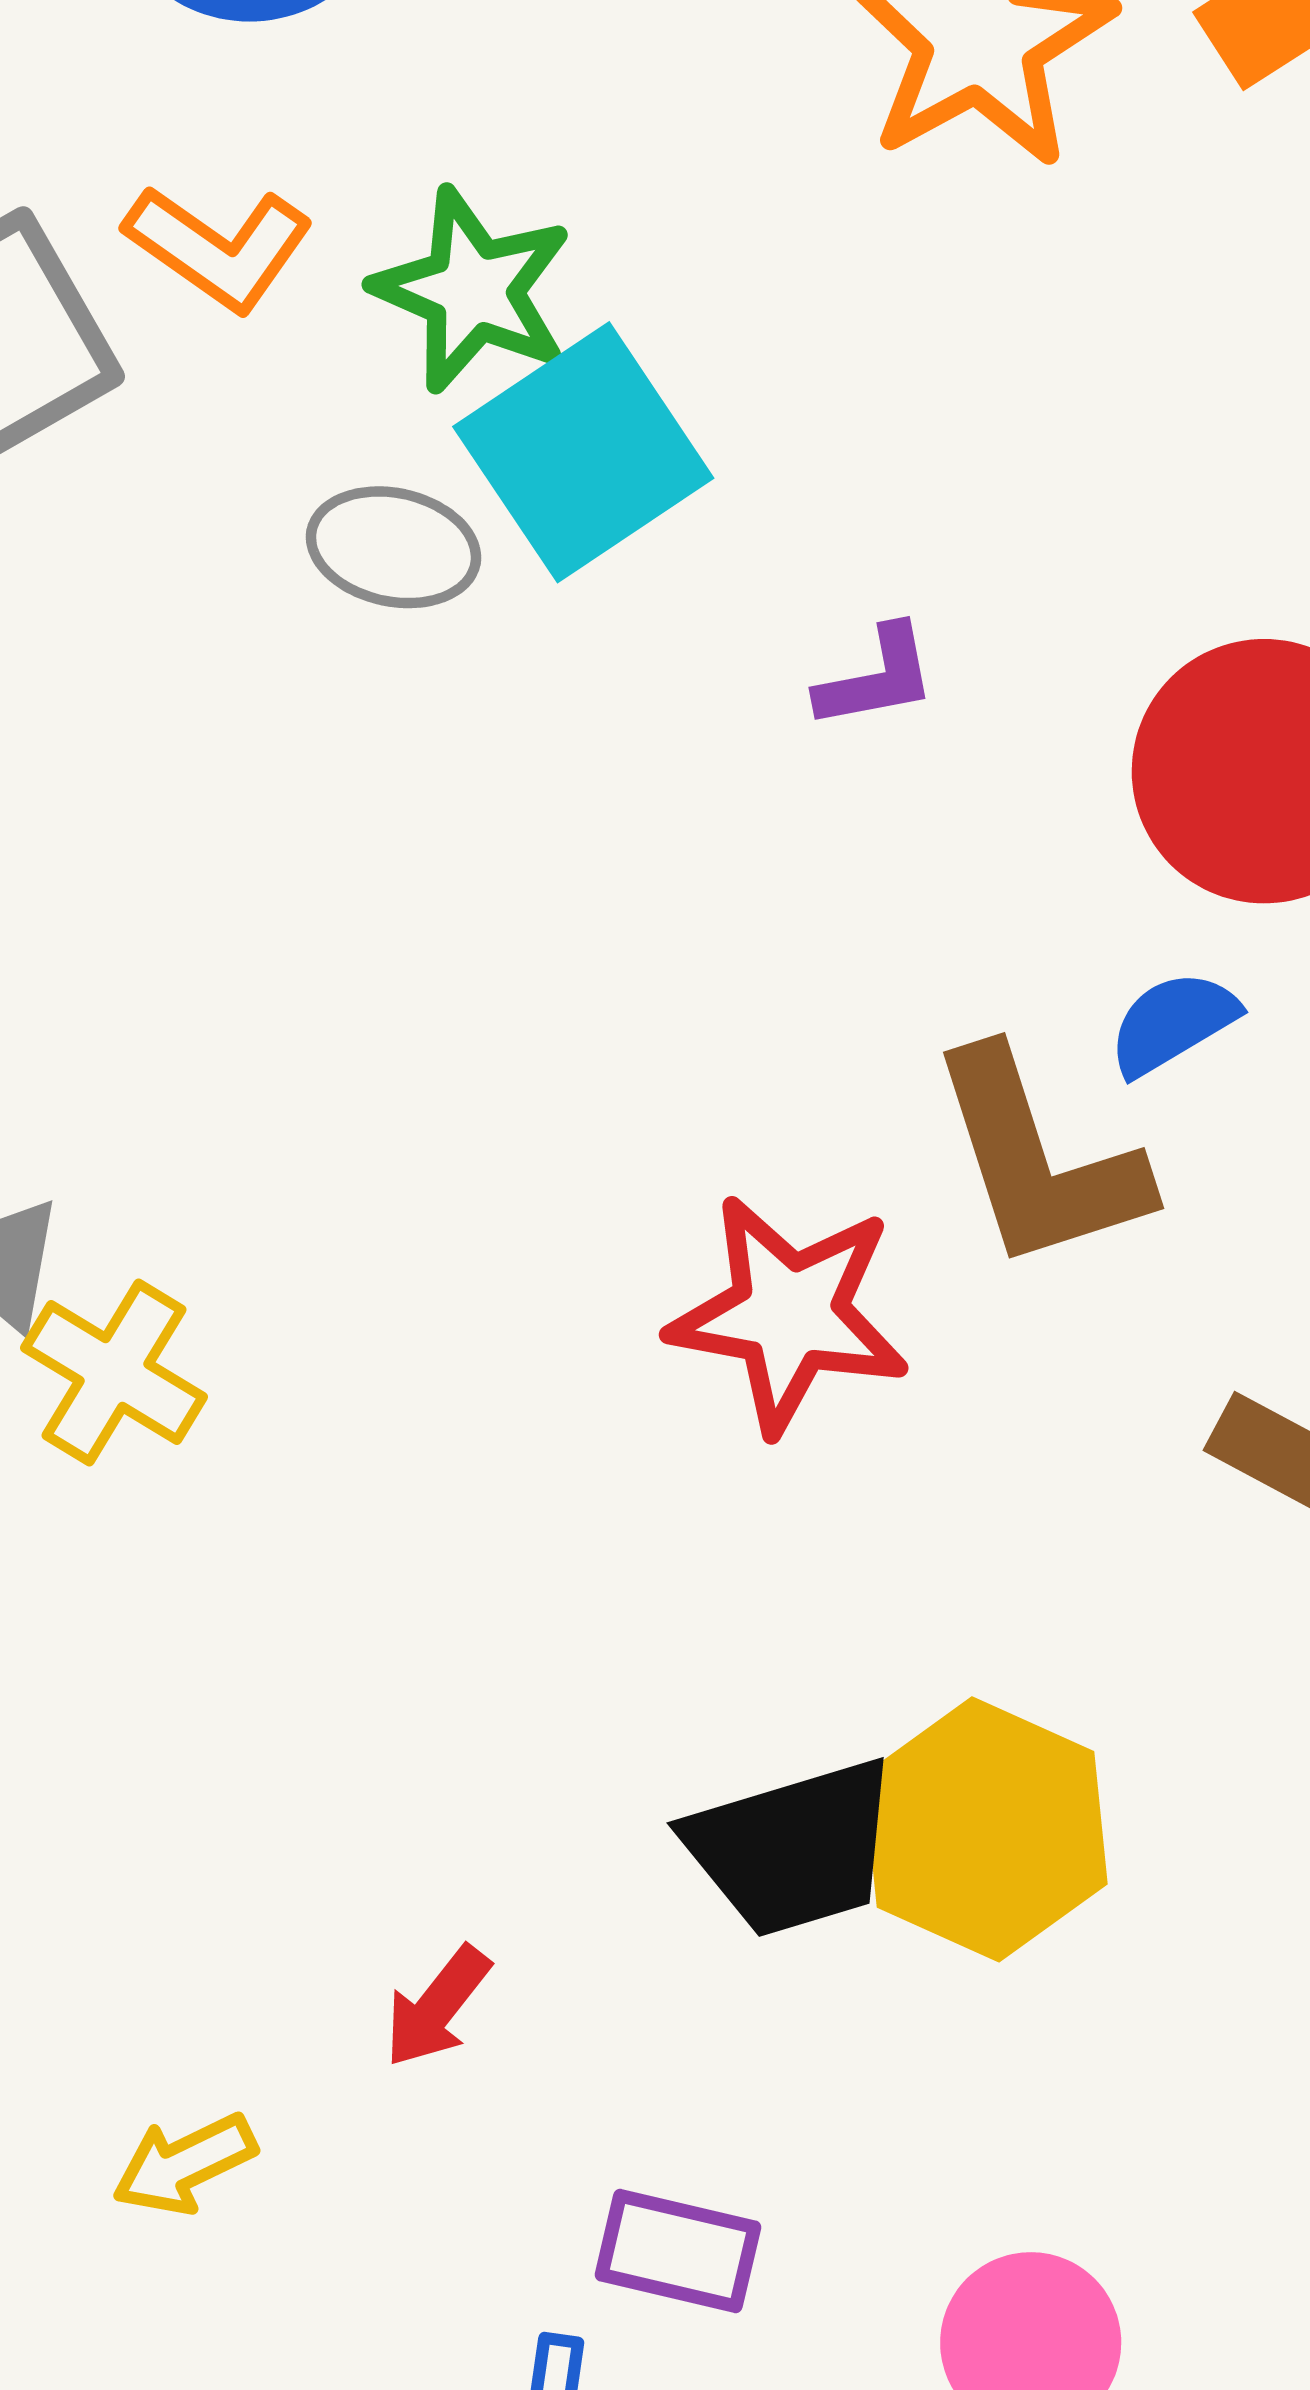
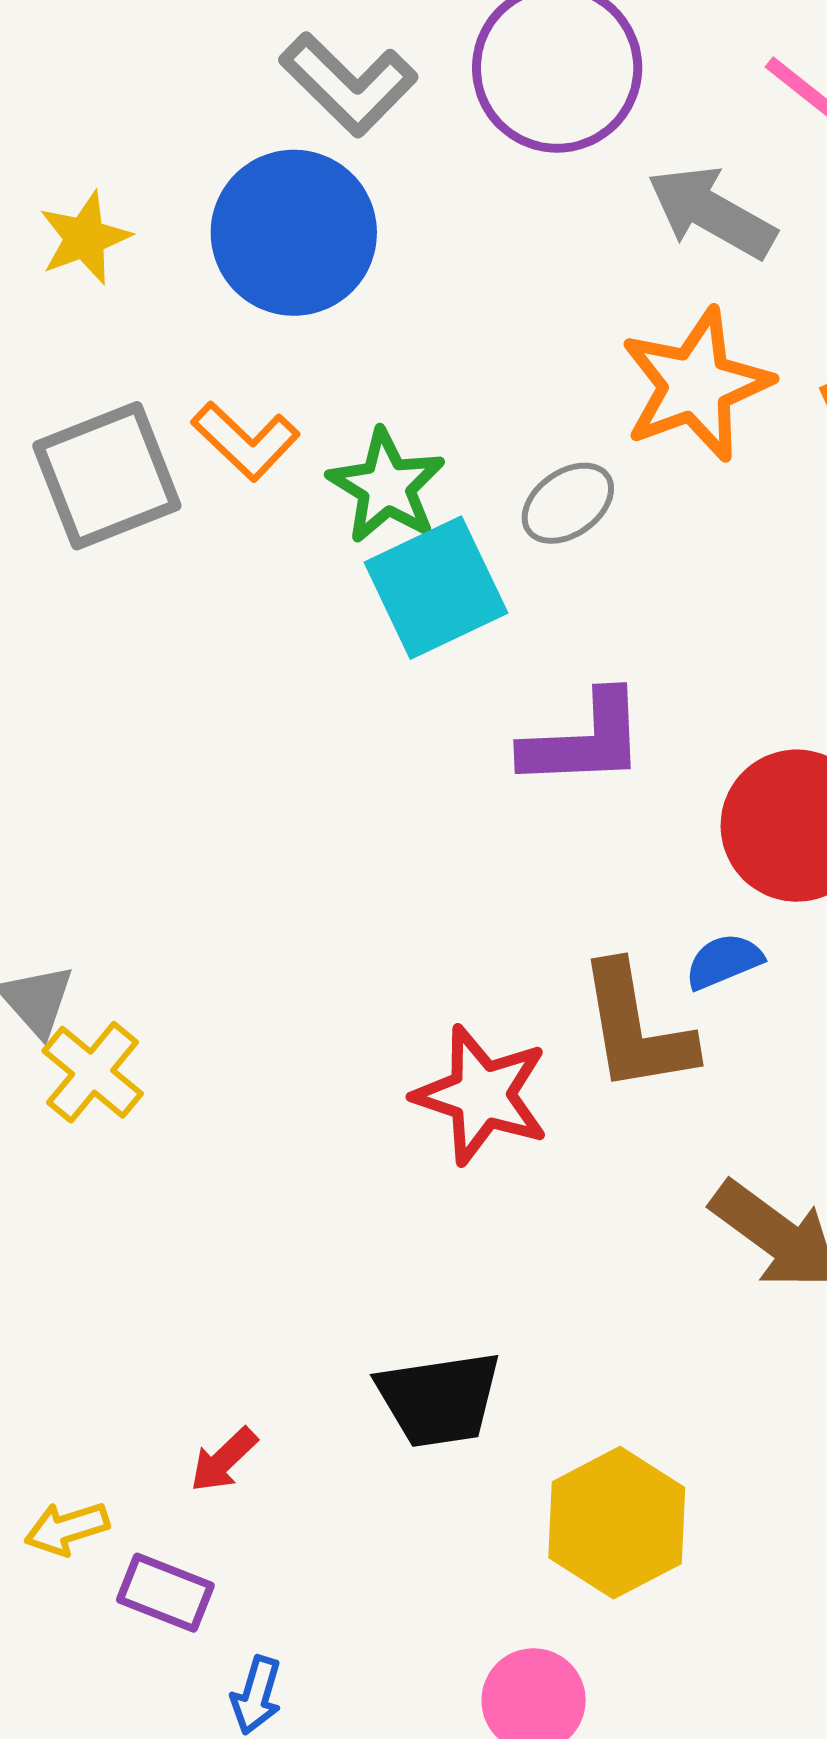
gray ellipse: (393, 547) -> (568, 503), moved, turned -56
purple L-shape: (877, 678) -> (584, 740), size x1.8
yellow hexagon: (986, 1829) -> (617, 1523), moved
purple rectangle: (678, 2251) -> (165, 1593), moved

